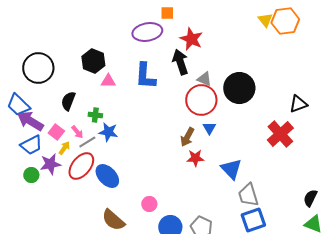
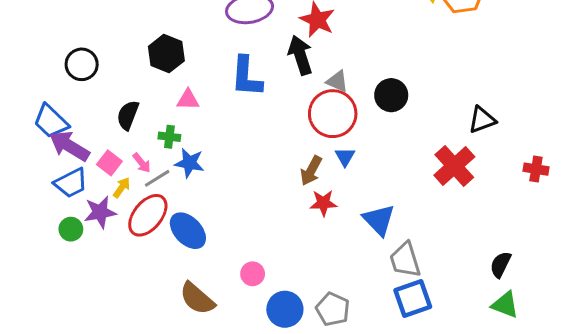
black circle: (38, 68) -> (82, 64), size x0.7
pink triangle: (108, 81) -> (188, 100), moved
black circle: (239, 88) -> (391, 95), size x0.7

